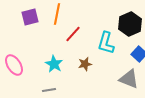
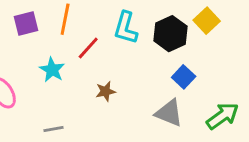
cyan L-shape: (106, 43) -> (126, 28), moved
cyan star: (54, 64) -> (52, 70), moved

